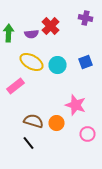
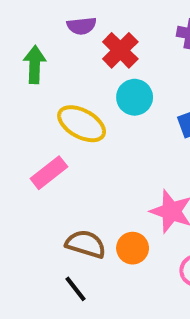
purple semicircle: (32, 34) -> (82, 26), moved
cyan circle: (58, 65) -> (135, 97), moved

